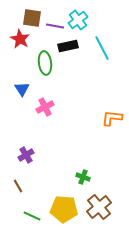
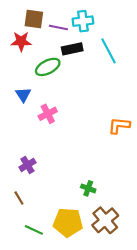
cyan cross: (78, 20) -> (83, 21), turned 30
red star: (20, 39) -> (21, 41), turned -30
green ellipse: (45, 63) -> (48, 67), turned 70

